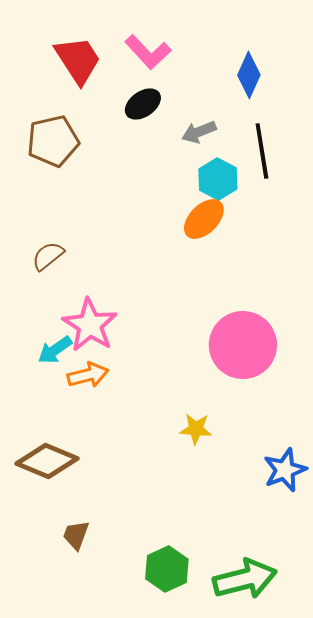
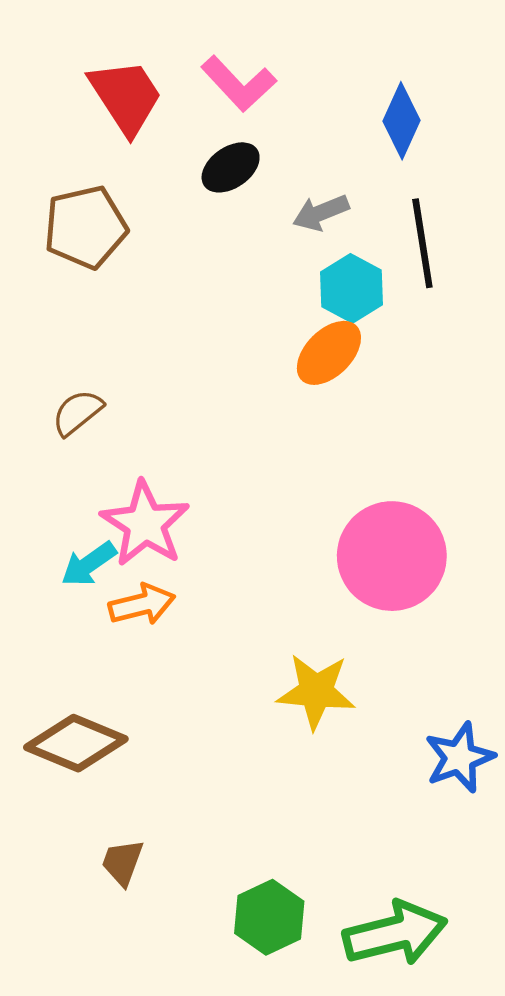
yellow star: (196, 429) -> (316, 691), size x1.5

